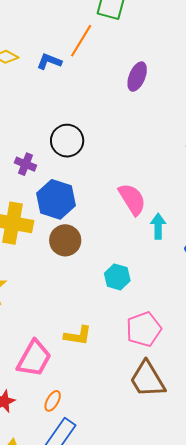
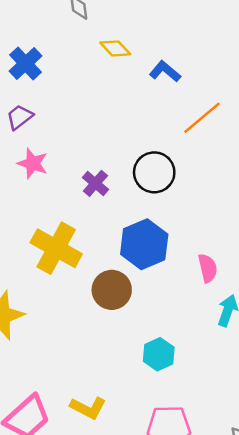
orange line: (81, 41) -> (202, 118), moved
blue hexagon: (56, 199) -> (144, 244), moved
pink semicircle: (132, 199) -> (208, 268), size x0.7

